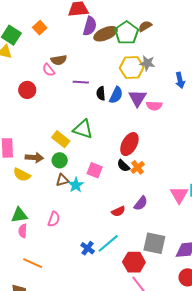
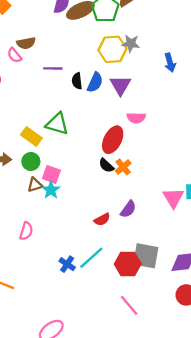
pink semicircle: (154, 106) -> (136, 118), moved
pink square: (95, 170) -> (51, 174), moved
red hexagon: (134, 262) -> (128, 264), moved

